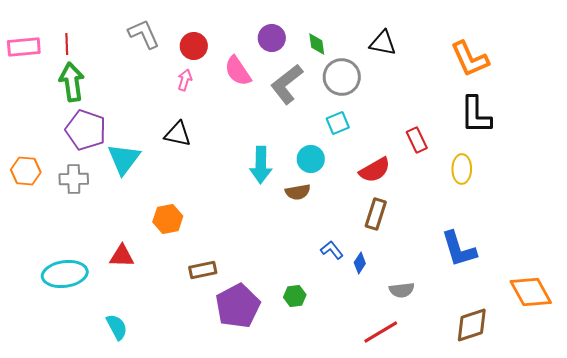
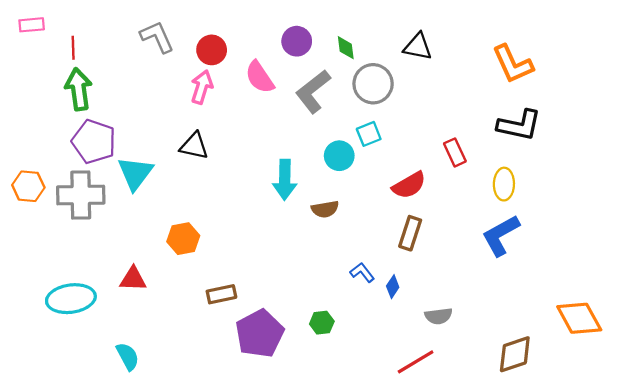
pink rectangle: (24, 47) -> (32, 25), moved, size x0.7
pink arrow: (185, 80) -> (202, 87), size x1.4
black L-shape: (476, 115) -> (519, 125), turned -78
cyan circle: (311, 159) -> (339, 156), moved
gray cross: (74, 179) -> (81, 195), size x1.5
blue L-shape: (459, 249) -> (501, 235), moved, turned 78

